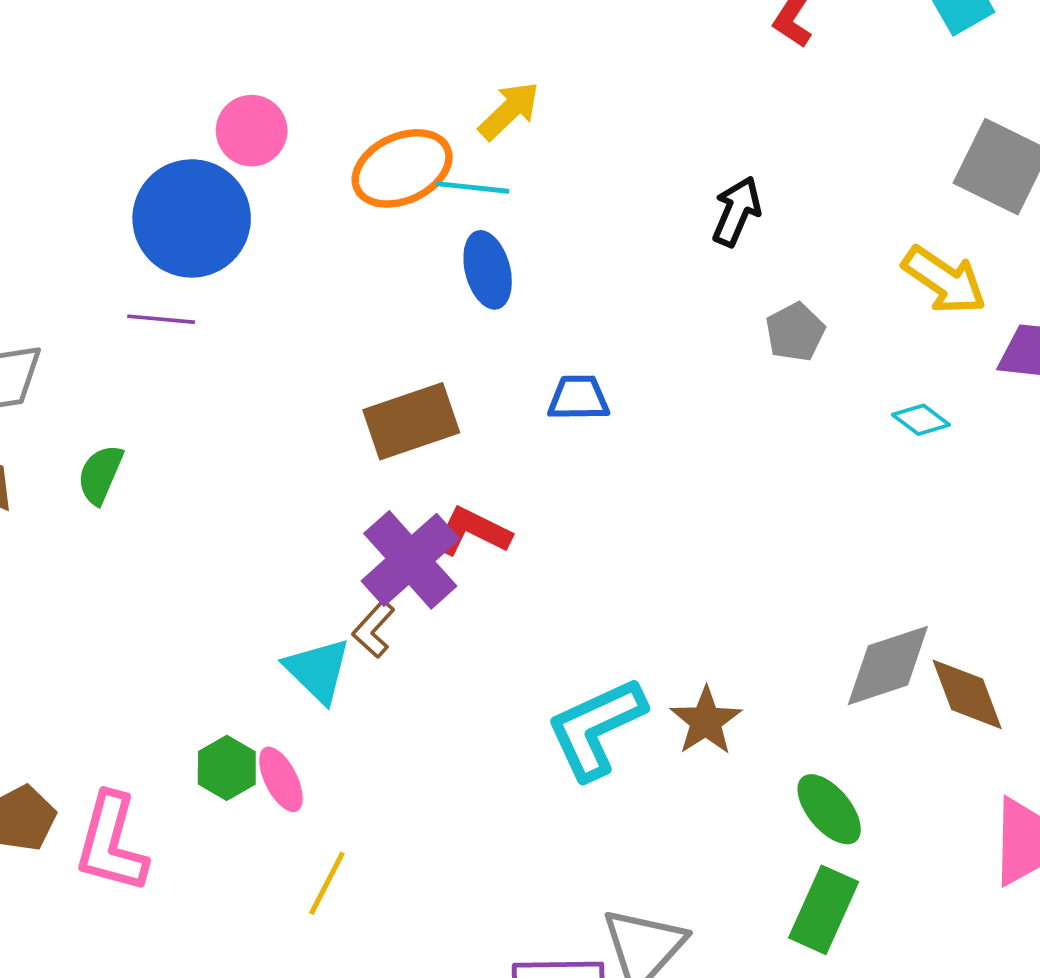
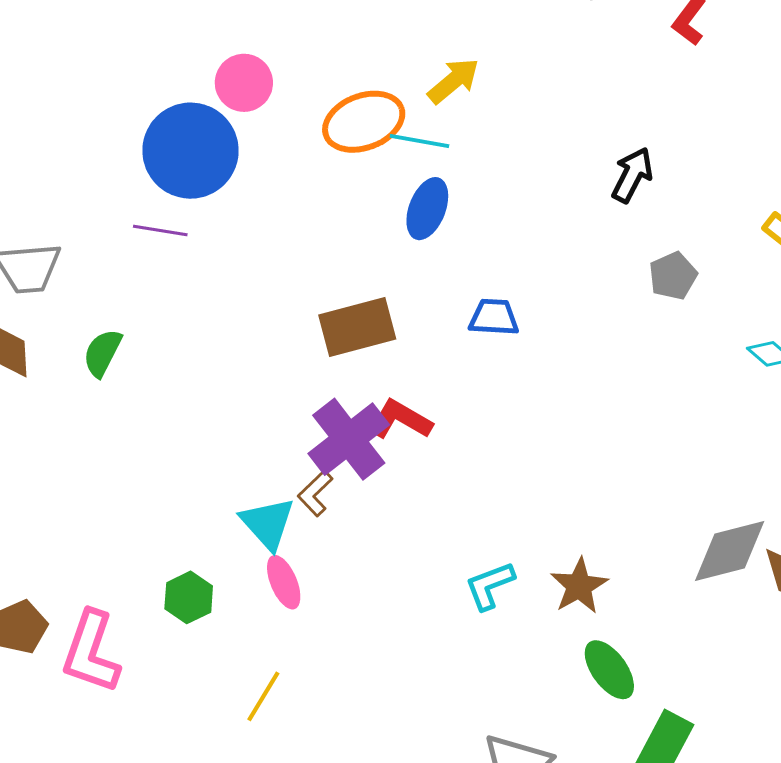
blue ellipse: (488, 270) -> (427, 209), turned 32
cyan L-shape: (596, 728) -> (490, 586), size x0.6
pink ellipse: (281, 779) -> (284, 582), moved
green ellipse: (829, 809) -> (609, 670), moved

